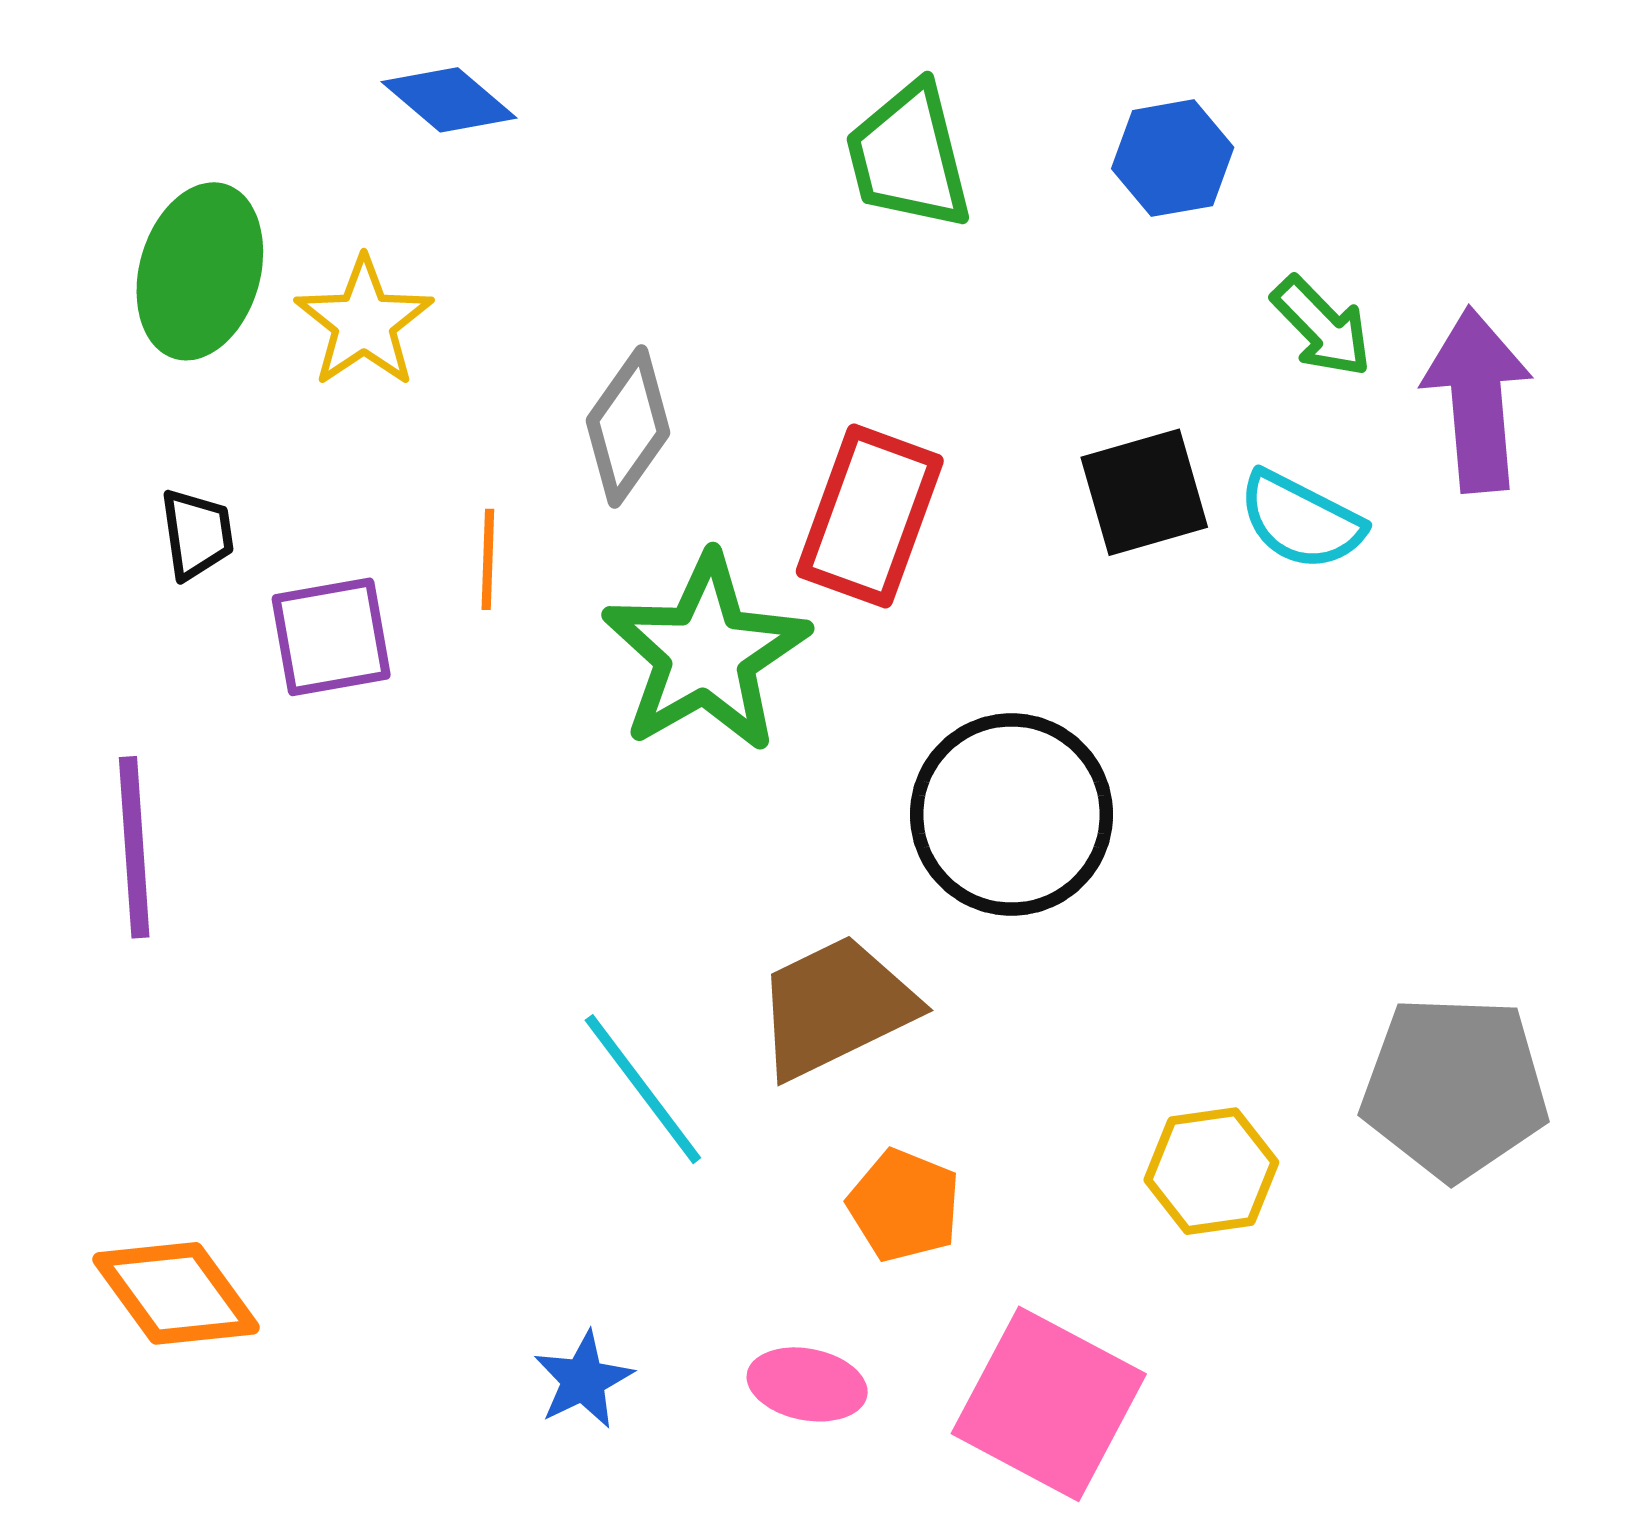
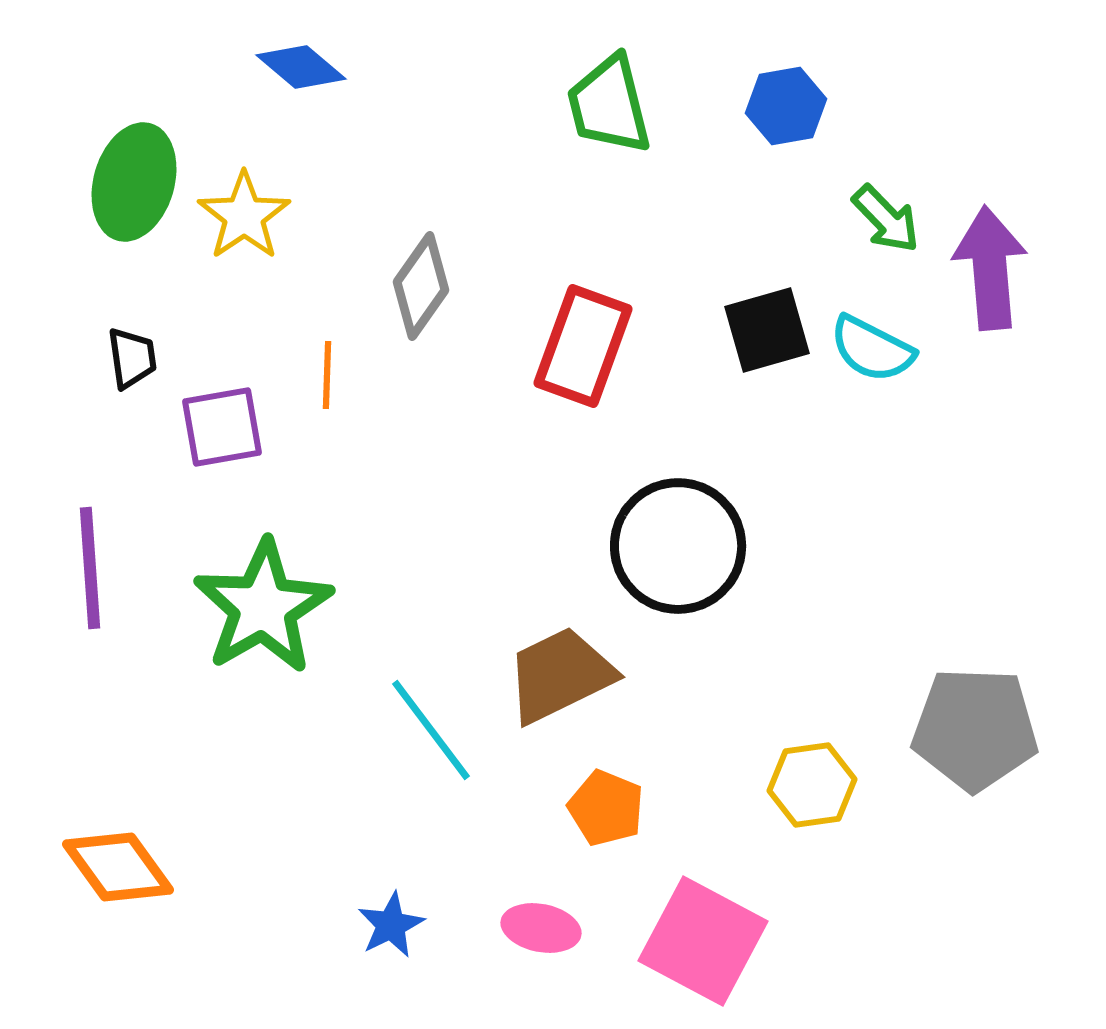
green star: (706, 653) -> (263, 607), moved

